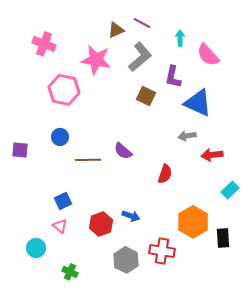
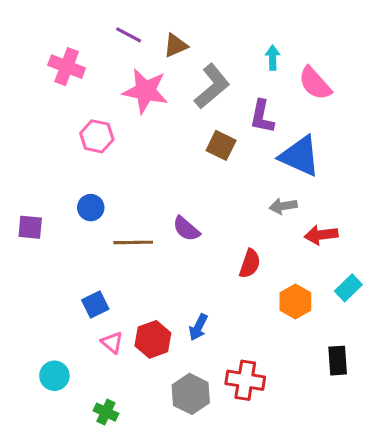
purple line: (142, 23) -> (129, 35), moved
pink hexagon: (64, 90) -> (97, 136), size x0.7
blue arrow: (131, 216) -> (198, 327), turned 96
orange hexagon: (193, 222) -> (295, 301), moved, size x0.7
pink triangle: (60, 226) -> (112, 342), moved

